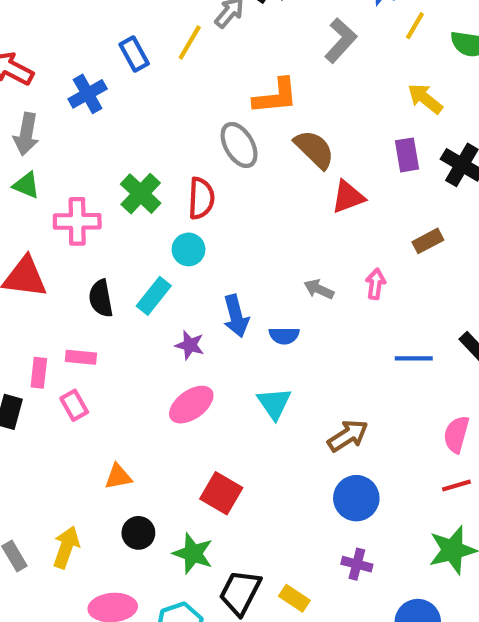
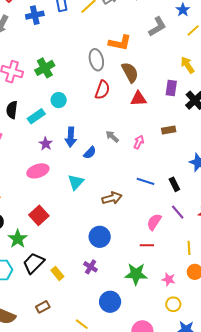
red semicircle: (201, 198) -> (102, 90), moved
blue semicircle: (284, 336) -> (90, 153), turned -64
brown arrow: (348, 436) -> (112, 198), moved

